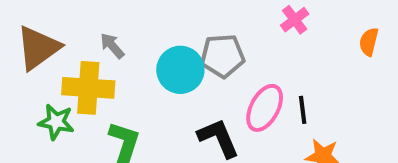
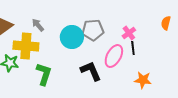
pink cross: (295, 20) -> (129, 33), moved
black line: (303, 110) -> (133, 48), moved

